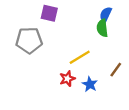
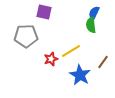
red star: (67, 79) -> (51, 59), moved
blue star: (90, 84) -> (80, 75), size x1.5

